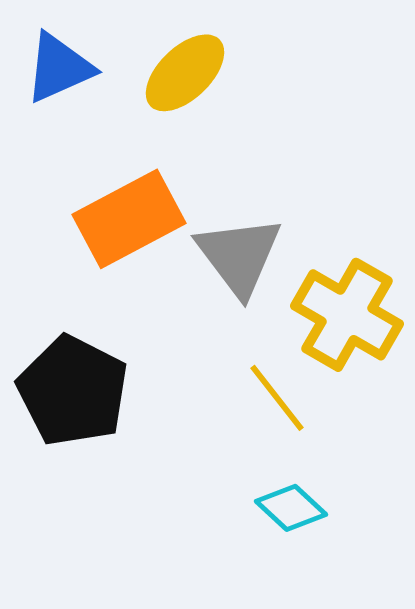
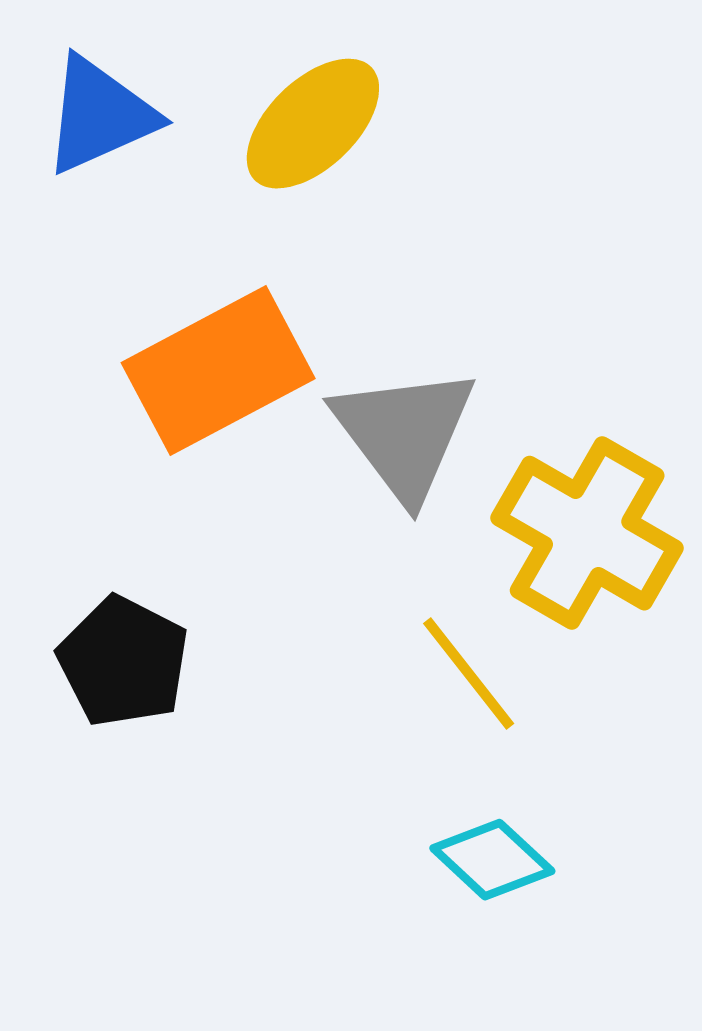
black pentagon: (73, 391) -> (123, 662), size x0.7

